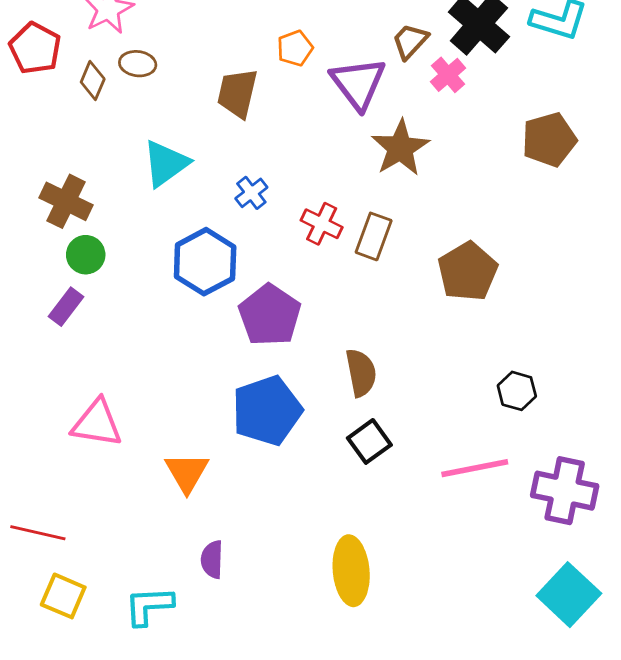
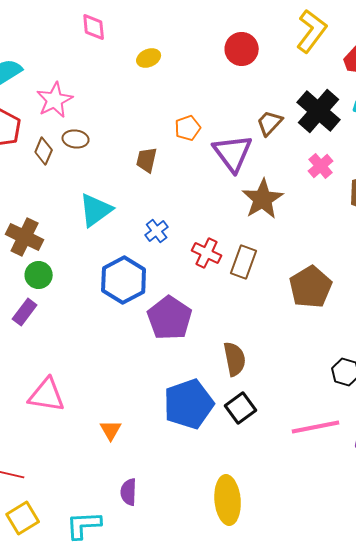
pink cross: (448, 75) -> (321, 166), moved
brown trapezoid: (237, 93) -> (147, 160), size x0.7
blue pentagon: (267, 411) -> (189, 404), moved
orange triangle: (187, 472) -> (111, 430), size x0.7
yellow square: (63, 596) -> (23, 518), turned 36

